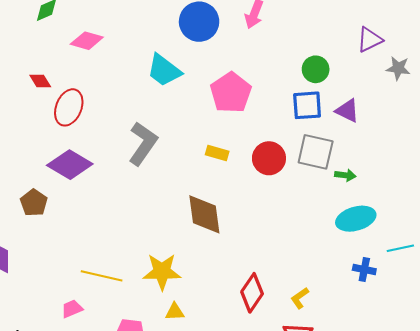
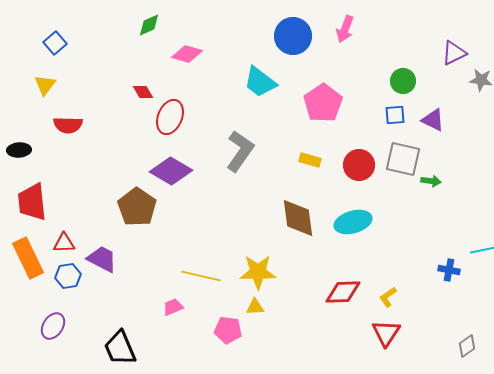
blue square: (307, 105) -> (395, 115), size x0.7
brown pentagon: (34, 203) -> (137, 207), size x1.5
cyan ellipse: (356, 219) -> (353, 222), moved
red diamond: (252, 293) -> (343, 292), turned 54
yellow triangle: (175, 312) -> (255, 307), moved

